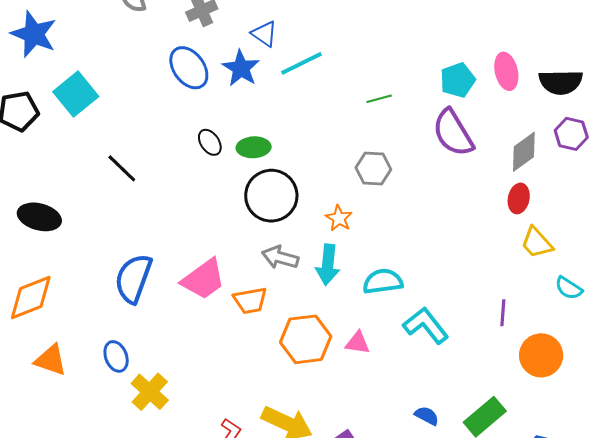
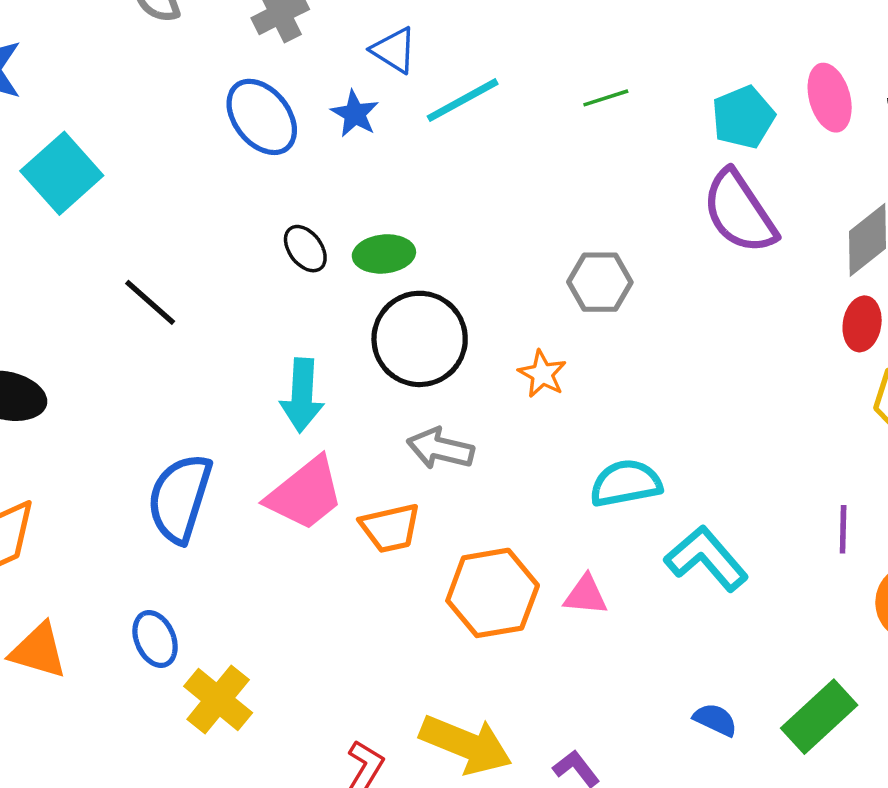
blue star: (241, 68) -> (355, 114), size x0.7
green line: (379, 99) -> (606, 98), moved
cyan arrow: (328, 265) -> (302, 395), moved

